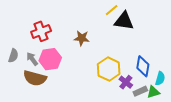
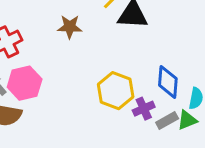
brown star: (82, 38) -> (70, 27), moved
purple cross: (126, 82) -> (144, 109), turned 32

